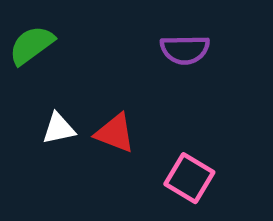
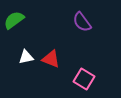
purple semicircle: (185, 50) -> (82, 22), turned 55

